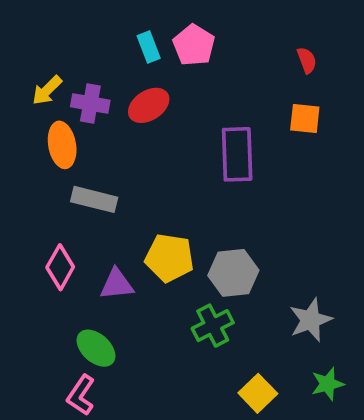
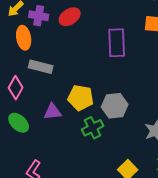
pink diamond: (60, 267) -> (16, 88), moved
green cross: (213, 326) -> (93, 128), moved
green ellipse: (96, 348) -> (19, 123), moved

